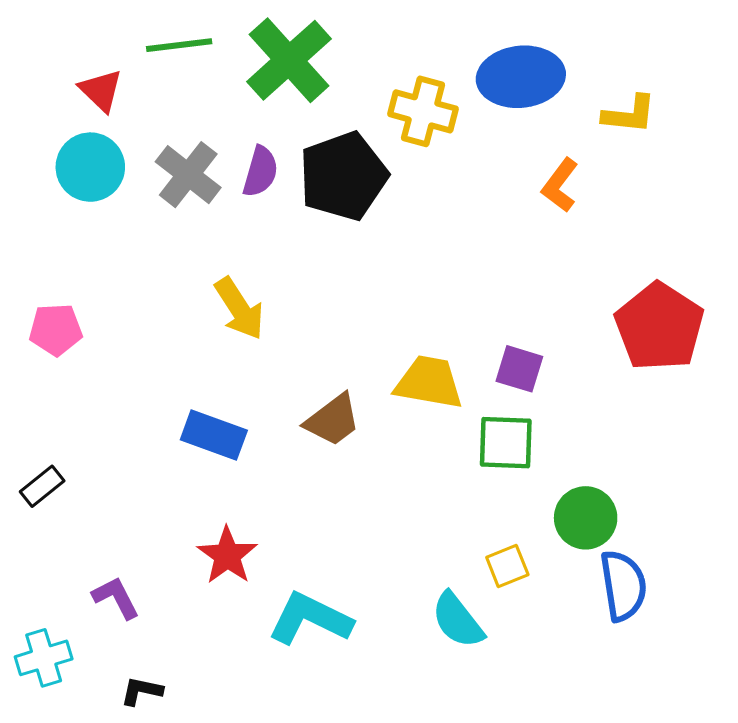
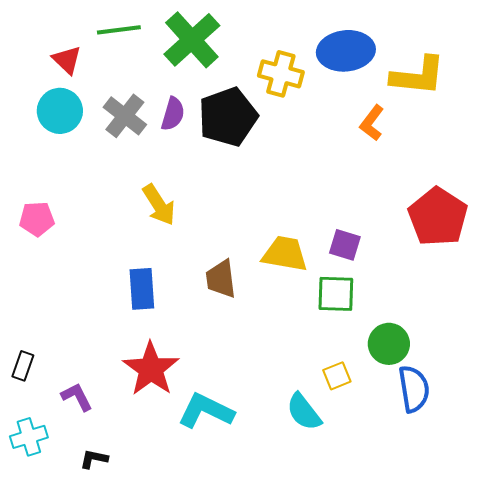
yellow L-shape: (629, 114) -> (418, 76), size x1.5
brown trapezoid: (333, 420) -> (221, 279), turned 120
blue rectangle: (214, 435) -> (142, 289), turned 66
black rectangle: (42, 486) -> (23, 366), moved, turned -32
red star: (227, 555) -> (151, 369), size x1.4

